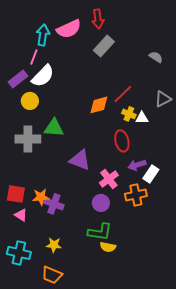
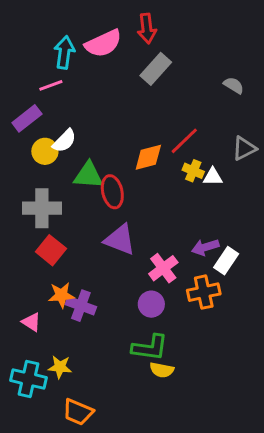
pink line: (34, 57) -> (51, 85), turned 49
white semicircle: (43, 76) -> (64, 141), moved, size x0.7
green triangle: (54, 128) -> (88, 175), moved
red ellipse: (122, 141) -> (112, 192), moved
red square: (16, 194) -> (51, 250), moved, turned 30
yellow star: (54, 245) -> (60, 367), moved

